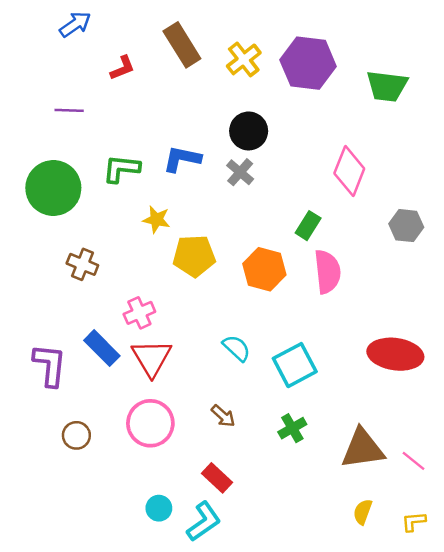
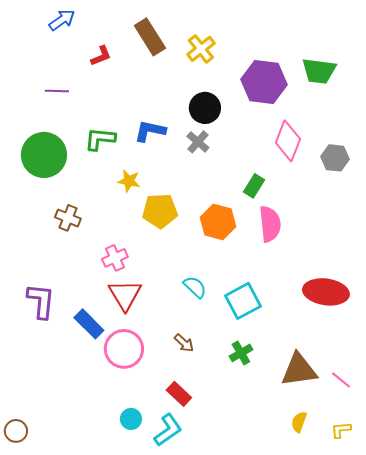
purple hexagon: (308, 63) -> (264, 82), moved
gray hexagon: (406, 226) -> (335, 158), moved
blue rectangle: (102, 348) -> (89, 324), moved
brown circle: (76, 435) -> (16, 431), moved

